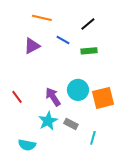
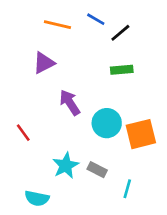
blue line: (63, 40) -> (96, 19), moved
purple arrow: (53, 97) -> (70, 103), moved

